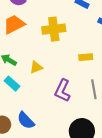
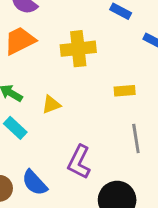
purple L-shape: (63, 91) -> (79, 162), moved

